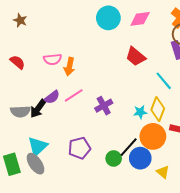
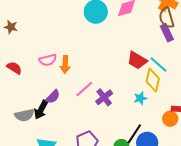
red trapezoid: (136, 56) -> (137, 60), moved
pink line: (74, 95) -> (84, 89), moved
yellow diamond: (158, 109) -> (153, 80), moved
orange circle: (153, 136) -> (170, 119), moved, size x0.6

